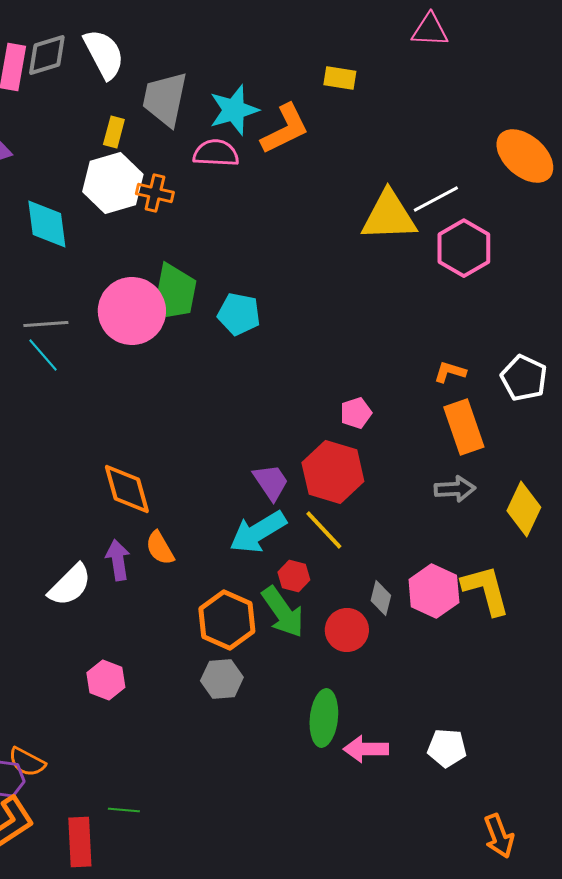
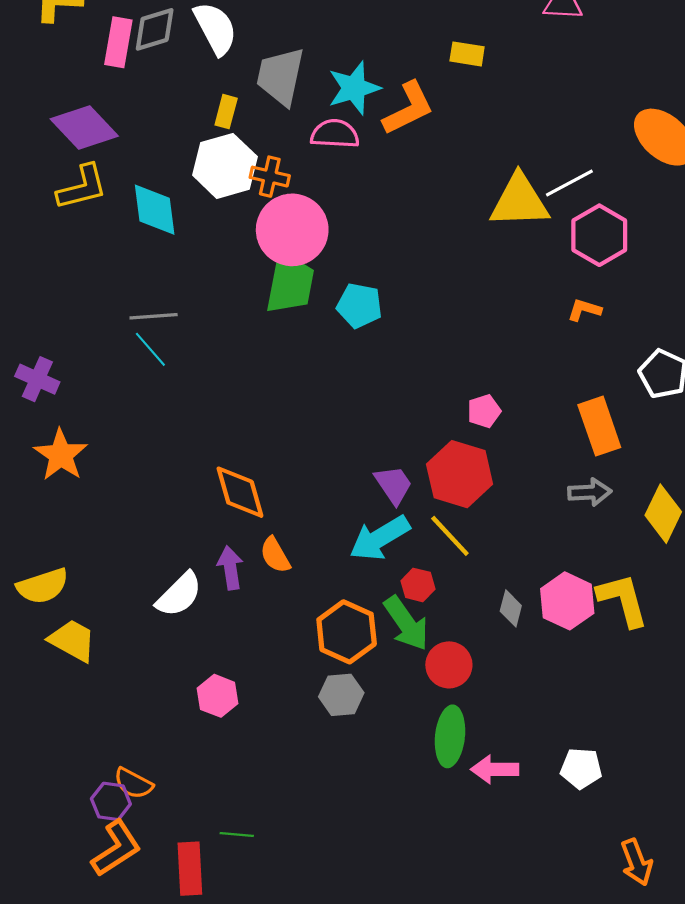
pink circle: (132, 311) -> (292, 230), moved
orange L-shape: (450, 372) -> (584, 310), moved
red circle: (347, 630) -> (449, 665), moved

